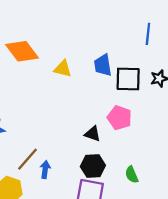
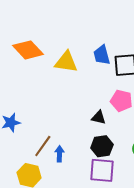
yellow triangle: (63, 69) -> (66, 62), size x1.4

